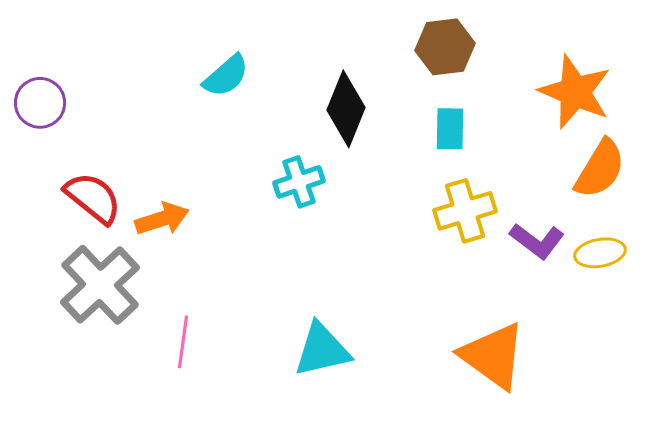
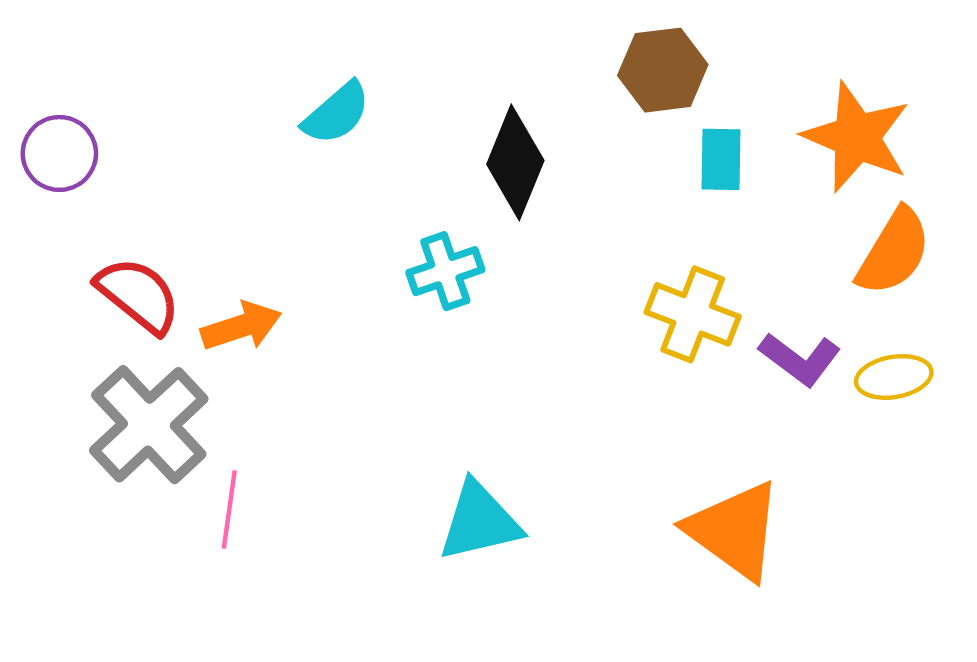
cyan rectangle: (450, 129) -> (721, 159), moved
yellow cross: (465, 211) -> (693, 314), turned 38
pink line: (183, 342) -> (229, 510), moved

